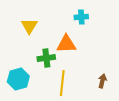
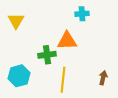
yellow triangle: (29, 26) -> (16, 21), moved

